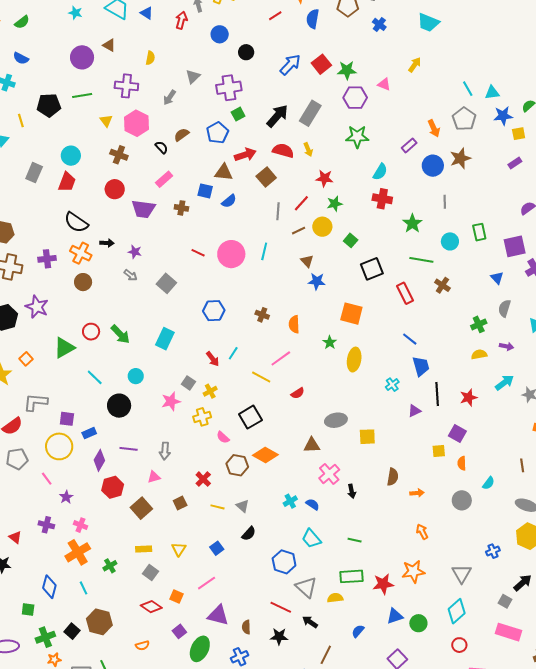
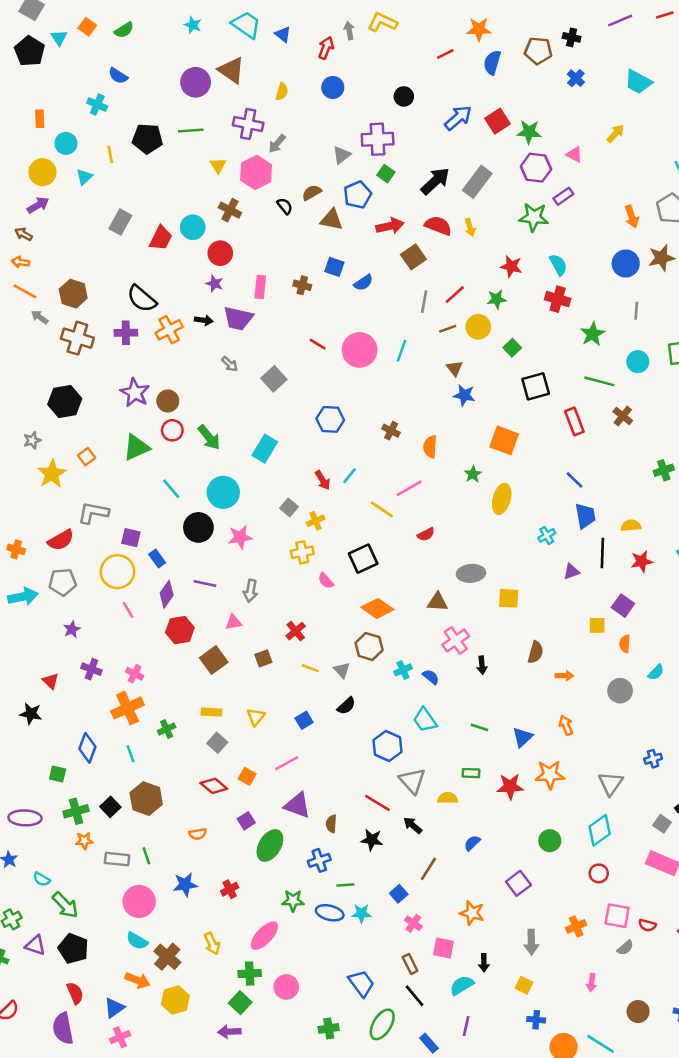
blue circle: (220, 34) -> (333, 87), moved
brown triangle: (109, 45) -> (231, 70), size x1.6
gray triangle: (193, 77) -> (342, 155), moved
gray arrow: (170, 98) -> (277, 144), moved
green square: (238, 114) -> (386, 174), turned -32
purple rectangle: (409, 145) -> (563, 196), moved
cyan circle: (71, 156) -> (193, 227), moved
brown triangle: (224, 172) -> (332, 220), moved
cyan semicircle: (380, 172) -> (558, 265), turned -66
red star: (324, 178) -> (511, 266), moved
pink rectangle: (164, 179) -> (260, 287), moved, turned -48
purple trapezoid: (143, 209) -> (238, 318), moved
black semicircle: (76, 222) -> (142, 299), moved
purple star: (135, 252) -> (215, 284), moved
orange cross: (81, 253) -> (169, 330), turned 30
brown circle: (83, 282) -> (168, 401), moved
purple star: (37, 307) -> (135, 393), moved
yellow semicircle: (479, 355) -> (631, 526), moved
cyan circle: (136, 376) -> (223, 492), size x1.6
pink star: (171, 401) -> (240, 537), moved
blue rectangle: (89, 433) -> (157, 558), turned 72
brown hexagon: (237, 465) -> (369, 646), moved
pink line: (47, 479) -> (128, 610), moved
purple star: (66, 497) -> (72, 629), moved
green rectangle: (352, 576) -> (471, 773), size x0.6
blue triangle: (395, 616) -> (523, 737), moved, turned -30

